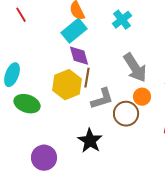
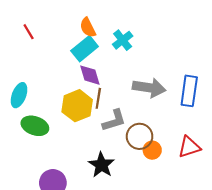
cyan cross: (122, 20) -> (123, 40), moved
gray arrow: (135, 68) -> (149, 88), turned -48
orange circle: (142, 97) -> (152, 150), moved

